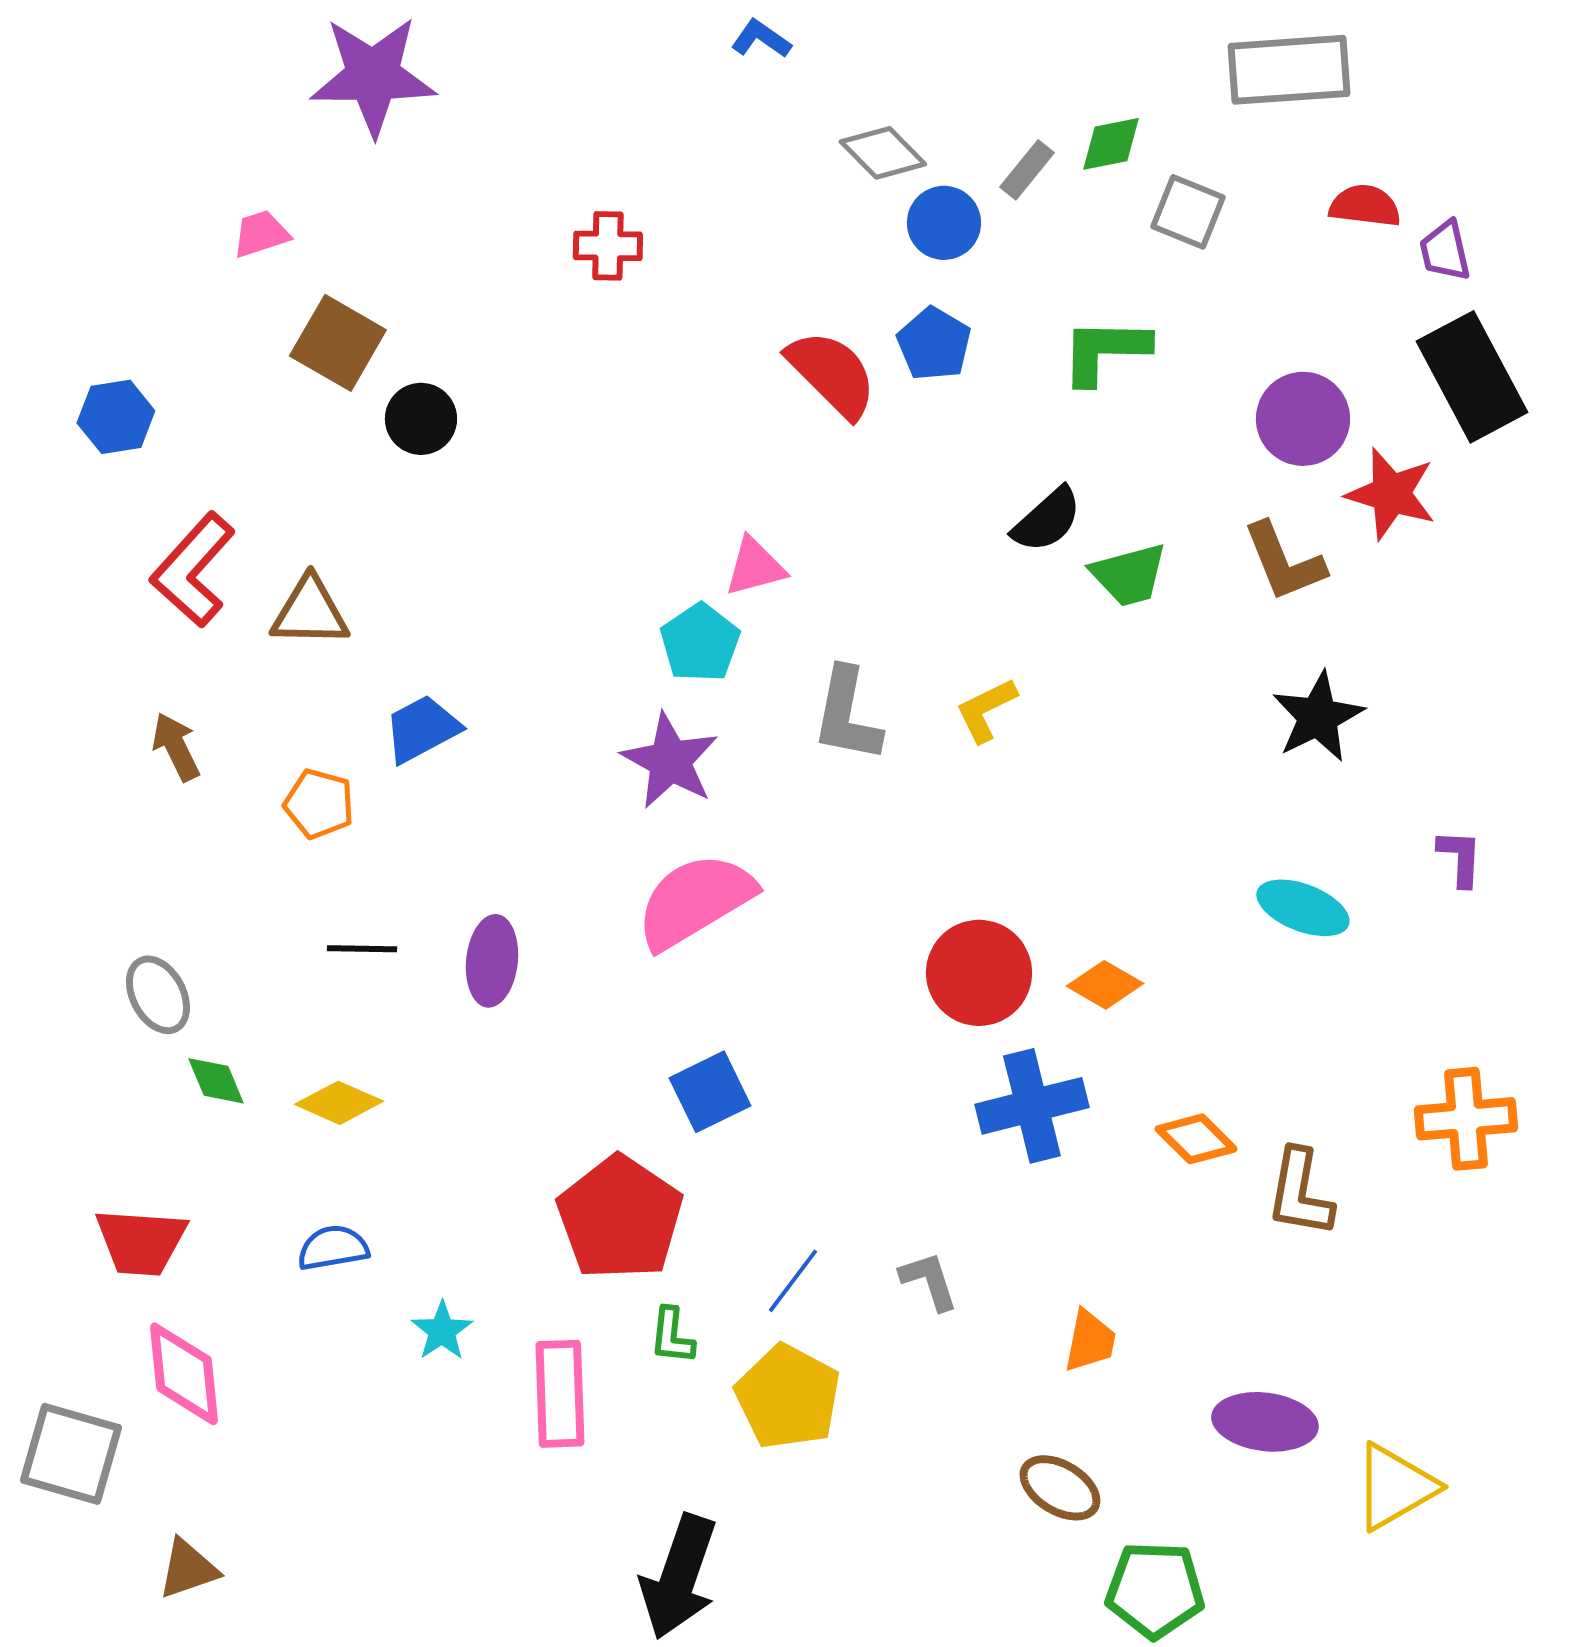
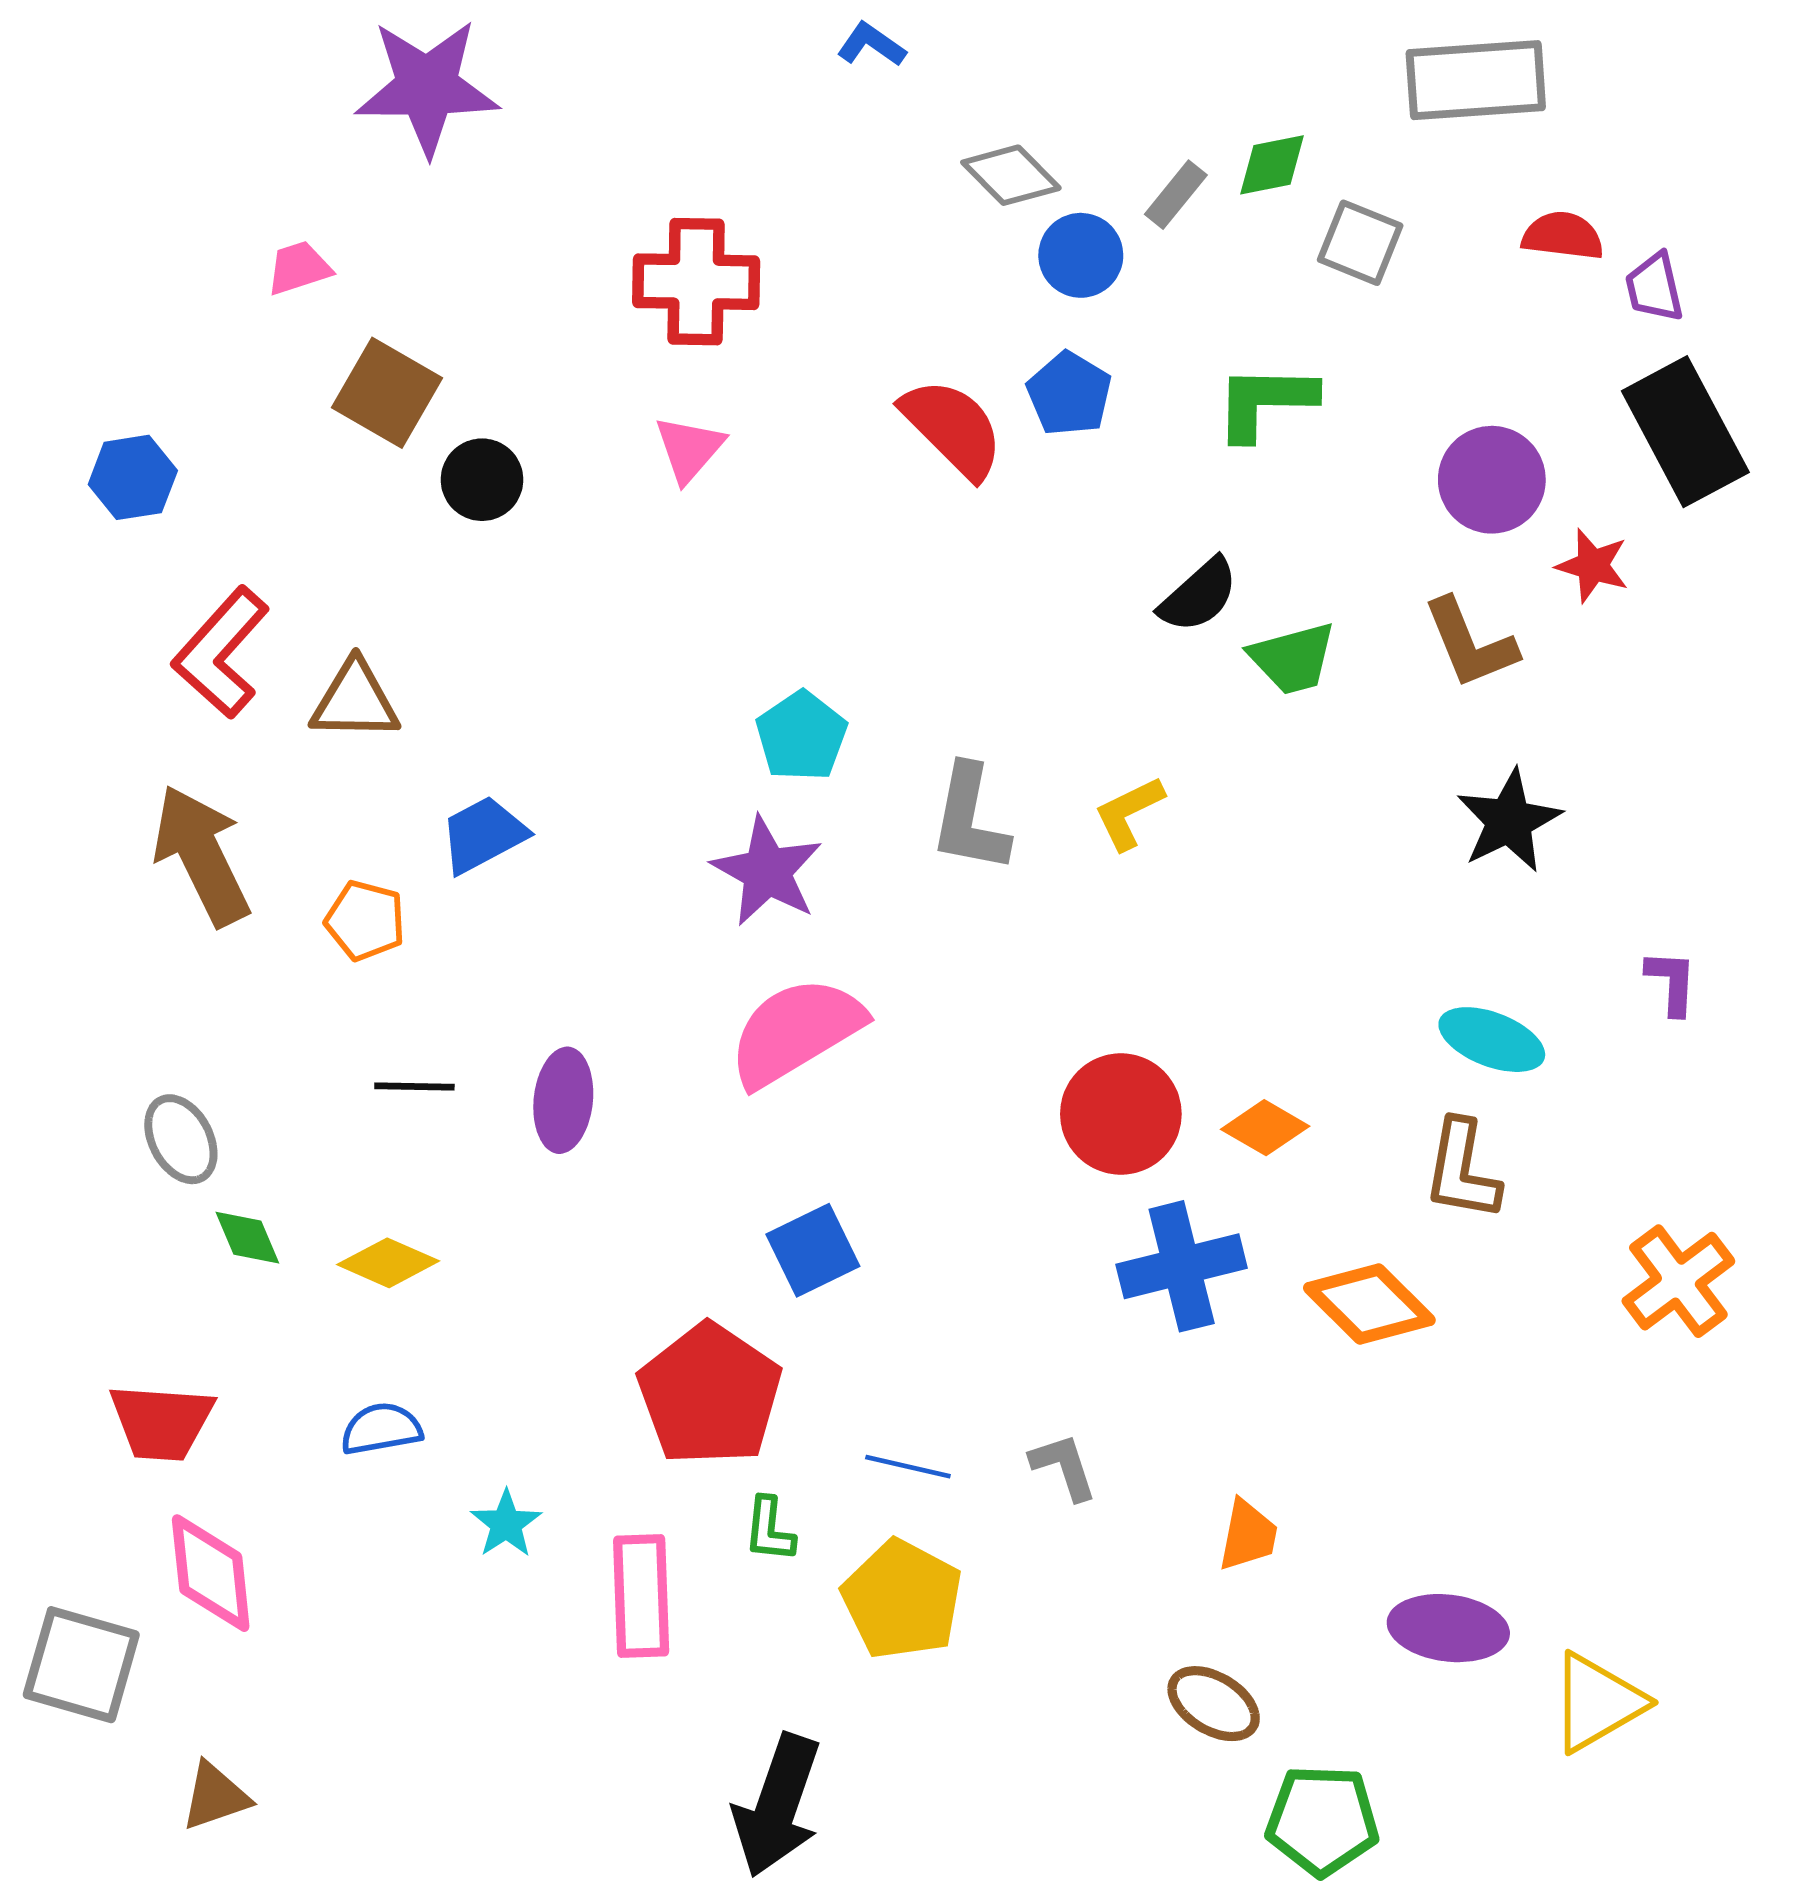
red cross: (608, 246) -> (696, 282), size x1.6
red star: (1391, 494) -> (1593, 566), size x0.7
pink triangle: (755, 567) -> (689, 449), moved, turned -34
brown arrow: (176, 747) -> (202, 855), size x1.8
orange cross: (1466, 1119) -> (1678, 1281), turned -32
orange diamond: (1196, 1139) -> (1369, 1304), size x1.4
brown L-shape: (1300, 1193) -> (1462, 1170), moved
blue line: (793, 1281) -> (908, 1467), turned 66

